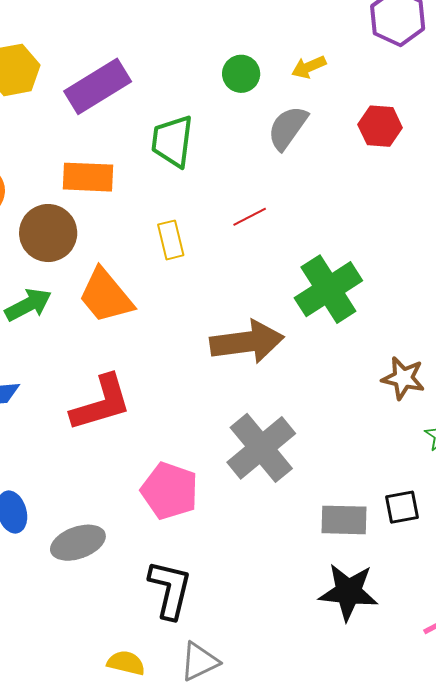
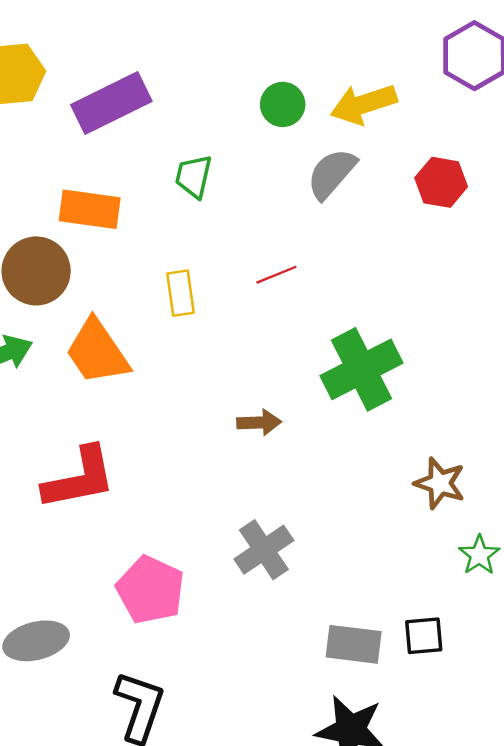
yellow arrow: (309, 67) -> (364, 104), size x1.6
green trapezoid: (172, 141) -> (194, 176), size x0.7
brown arrow: (247, 342) -> (259, 422), size x0.5
gray cross: (261, 448) -> (264, 550), size x0.7

